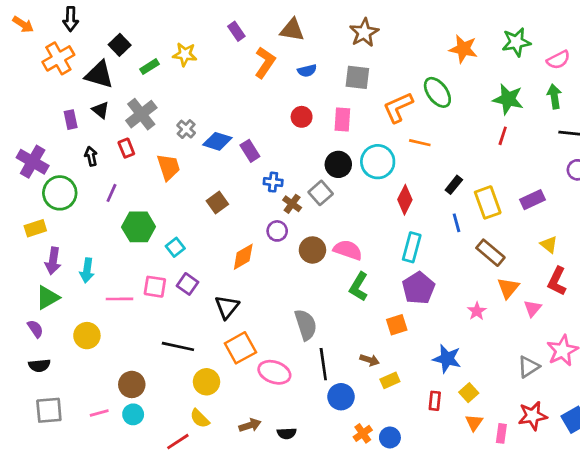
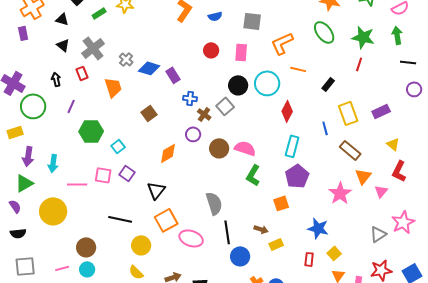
black triangle: (99, 75) -> (62, 19), size x0.6
green ellipse: (437, 92) -> (324, 32), moved
purple rectangle: (71, 120) -> (23, 33), moved
black rectangle: (454, 185) -> (328, 84), moved
pink star: (477, 311) -> (340, 193), size x1.6
yellow circle: (87, 336) -> (53, 211), size x1.4

